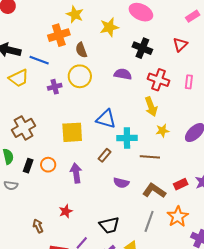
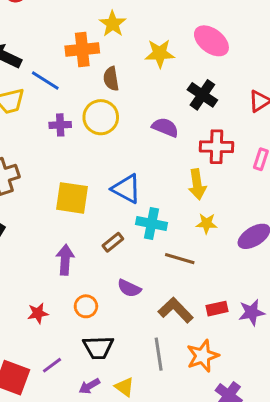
red cross: (159, 80) -> (217, 147), turned -30
orange circle: (48, 165) -> (86, 306), moved
gray line: (149, 221) -> (159, 354), turned -40

